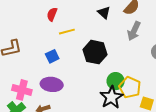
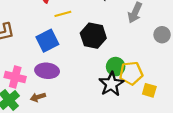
blue square: (52, 56) -> (47, 41), size x1.5
yellow pentagon: (130, 87) -> (131, 73), turned -30

